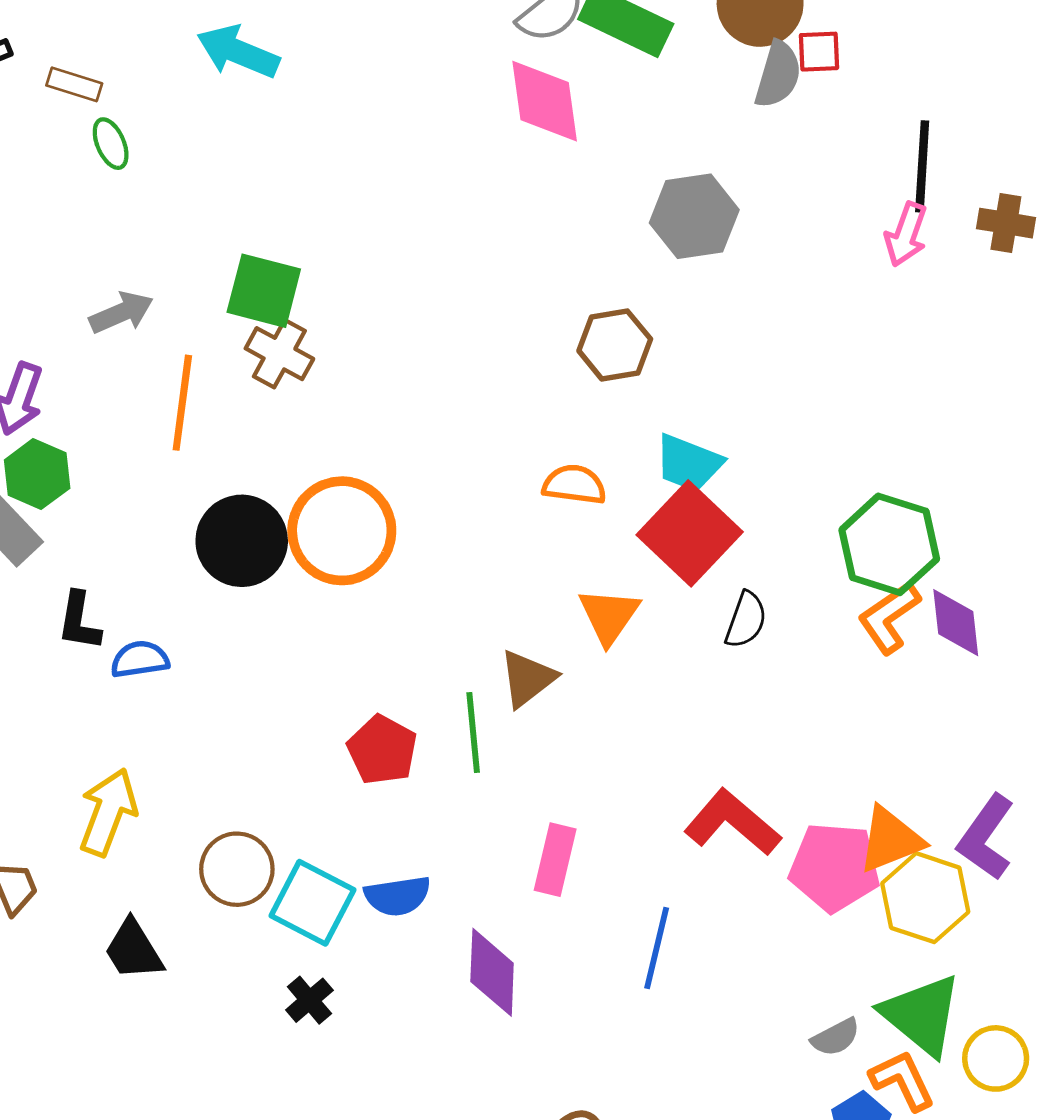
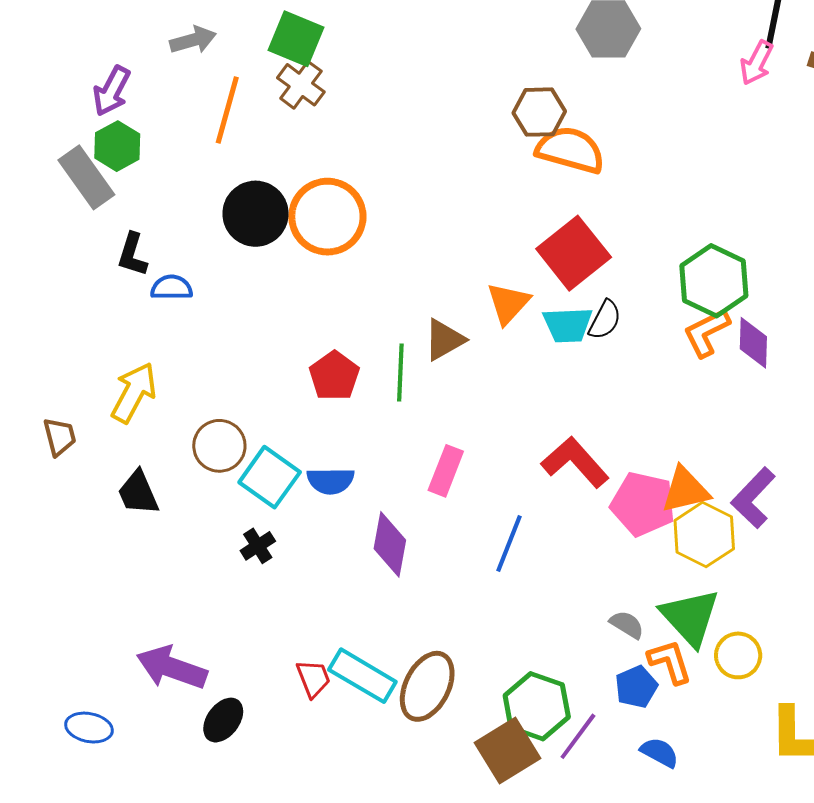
cyan trapezoid: (689, 463) -> (568, 325), moved, turned -32
orange semicircle: (574, 485) -> (570, 150), moved, size x1.5
gray semicircle: (836, 1037) -> (627, 625), turned -129

